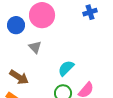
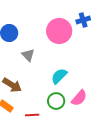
pink circle: (42, 15) -> (59, 31), moved

